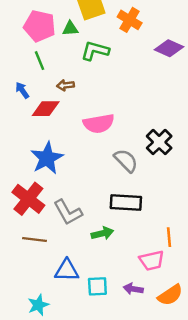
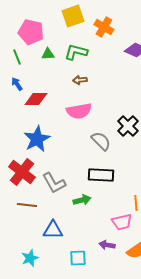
green triangle: (70, 29) -> (48, 54), moved
green line: (39, 61) -> (17, 57), moved
brown arrow: (65, 85) -> (80, 80), moved
cyan square: (97, 286) -> (78, 258), moved

